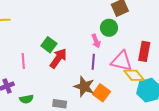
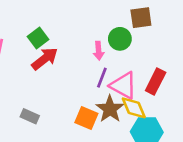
purple line: (93, 62) -> (102, 78), moved
brown star: (84, 87) -> (110, 109), moved
orange square: (101, 93) -> (86, 118), turned -30

